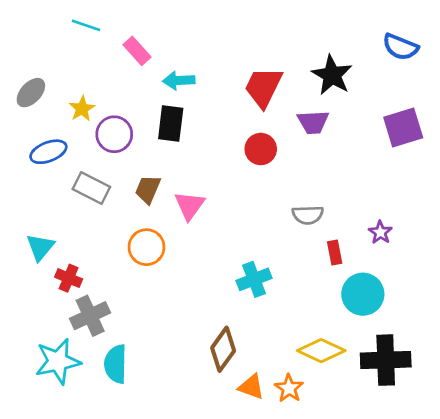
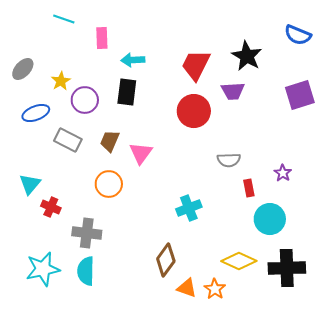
pink rectangle: (137, 51) -> (102, 38), turned 40
red circle: (261, 149) -> (194, 111), size x1.4
gray cross: (90, 316) -> (87, 233), moved, turned 32

